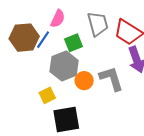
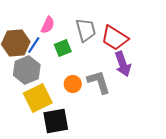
gray hexagon: (64, 66) -> (27, 70), moved
yellow square: (47, 95) -> (38, 98), size x1.8

